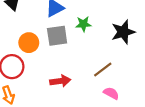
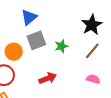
green star: (83, 24) -> (61, 46), moved
brown line: (103, 69) -> (92, 51), moved

